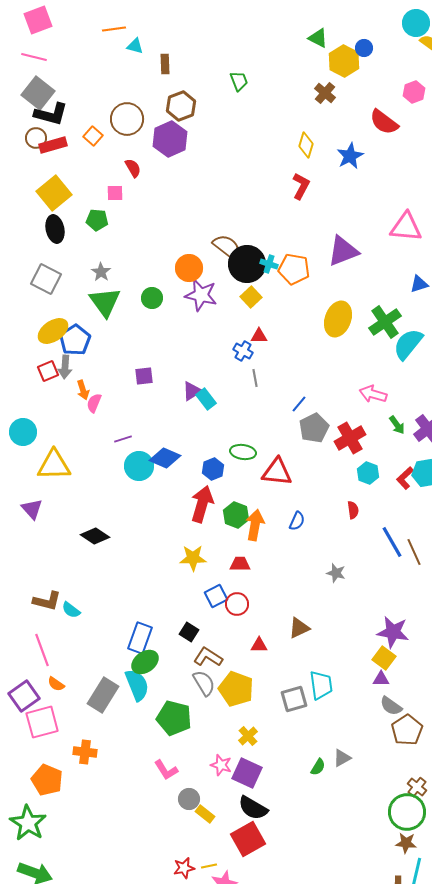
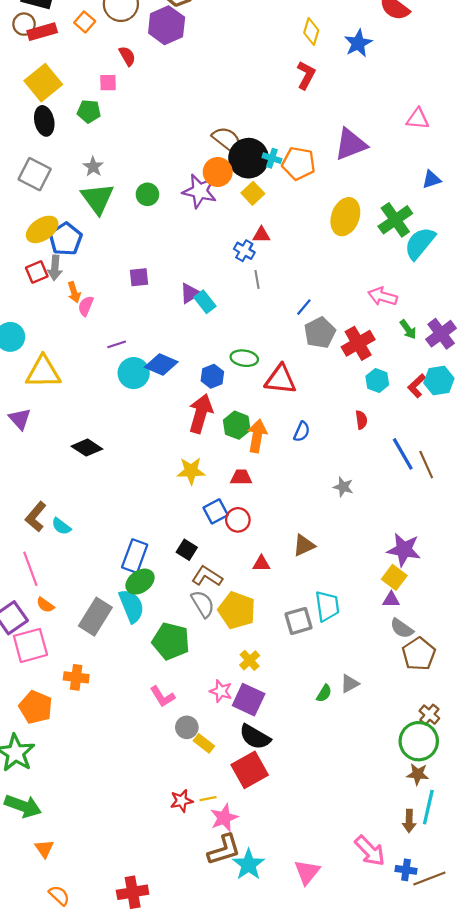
pink triangle: (406, 227) -> (418, 119), size x0.7
orange circle: (189, 268) -> (218, 172), moved
brown L-shape: (47, 601) -> (36, 517), turned 116

